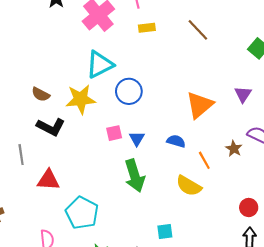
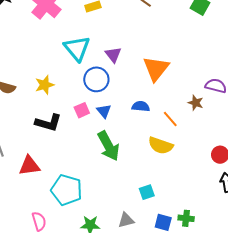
cyan triangle: (100, 65) -> (77, 48), moved, turned -32
blue circle: (129, 91) -> (96, 79), moved
purple triangle: (243, 94) -> (113, 55), moved
yellow star: (81, 99) -> (45, 85), size x0.7
black L-shape: (51, 127) -> (48, 123), moved

